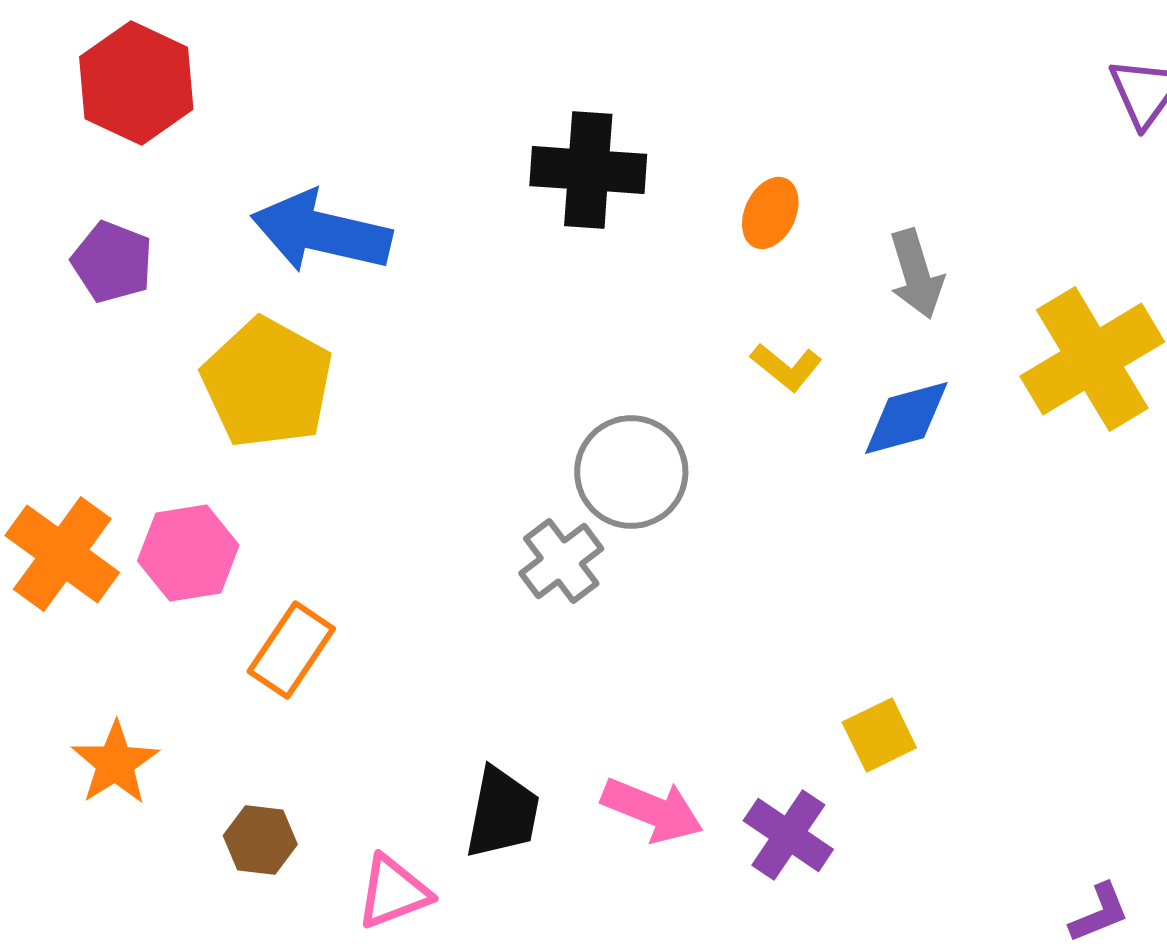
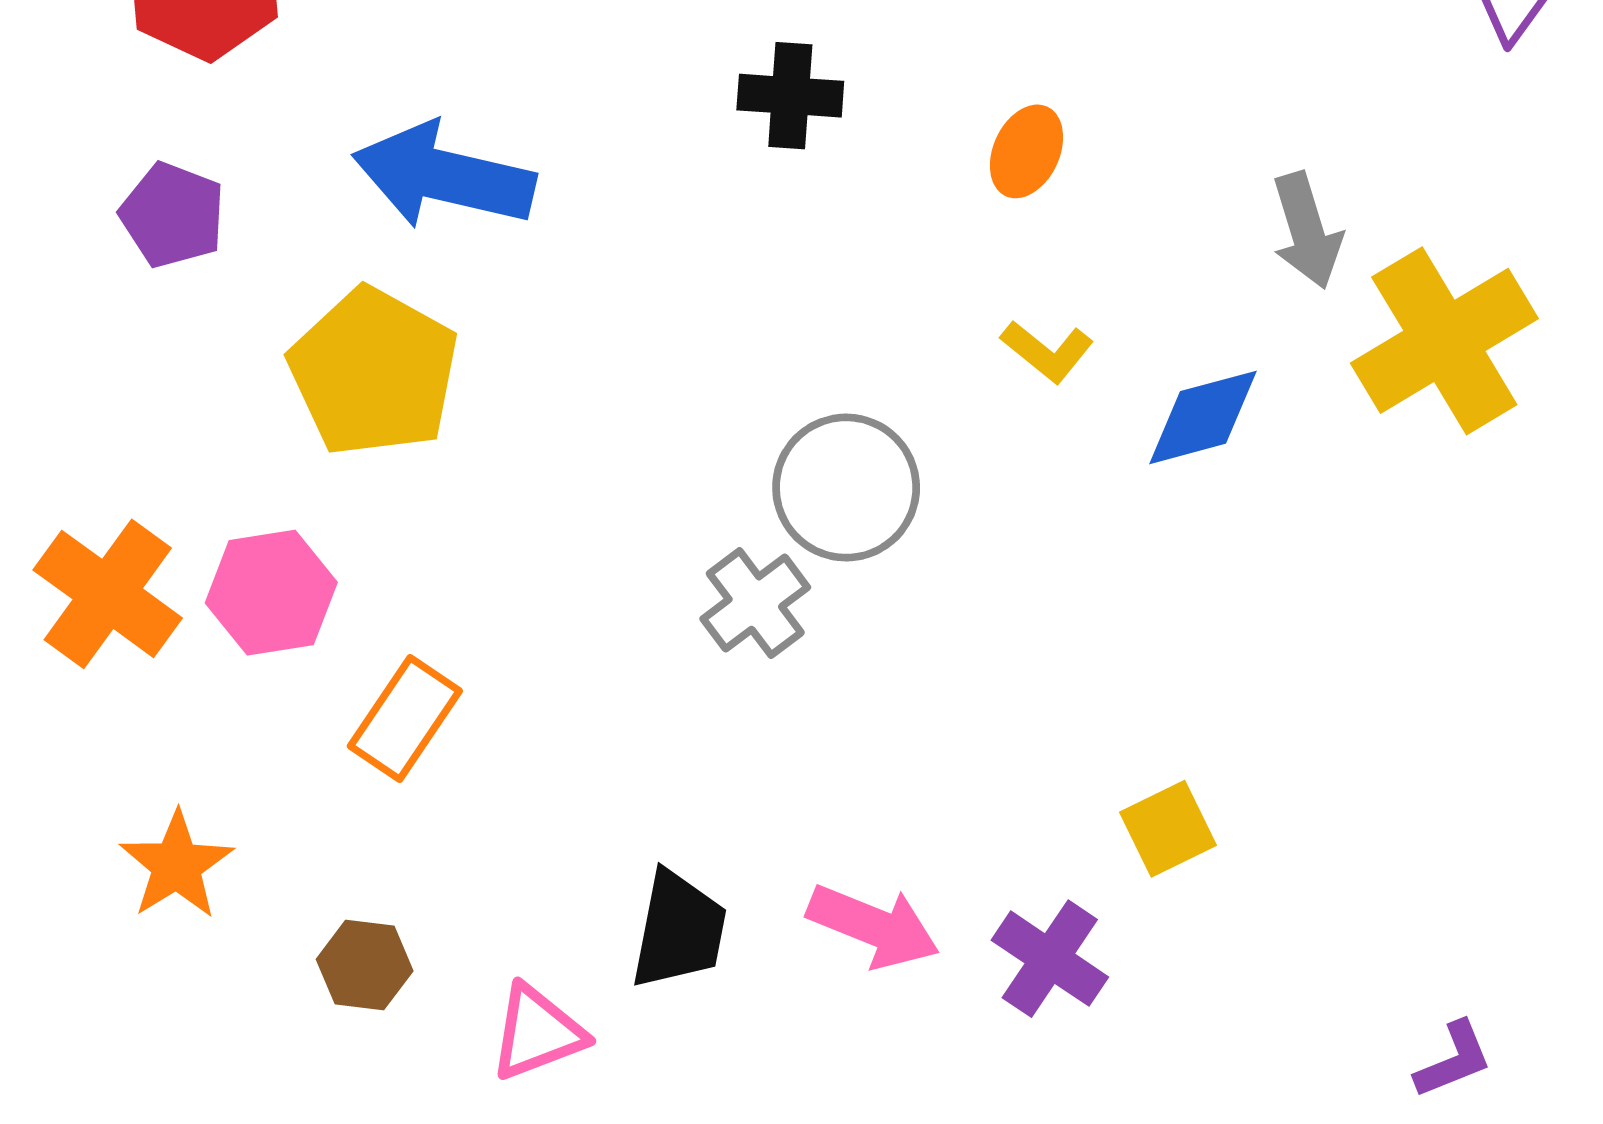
black cross: (588, 170) -> (790, 96), size x0.7
gray arrow: (916, 274) -> (1307, 231), moved

